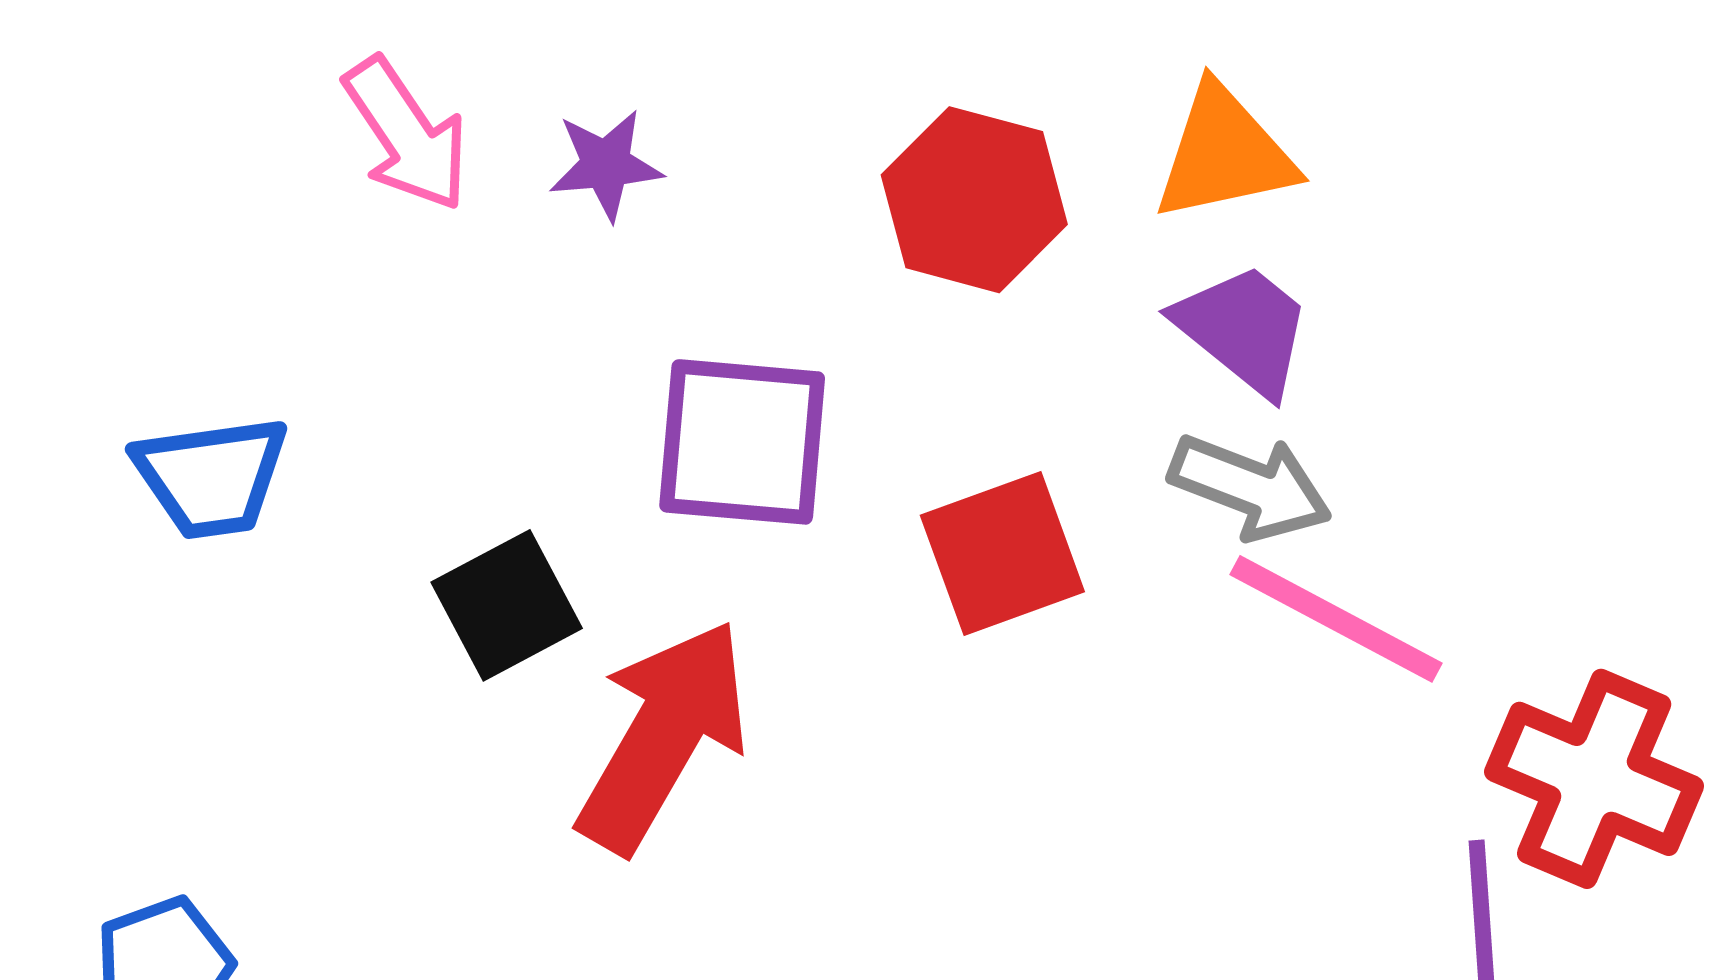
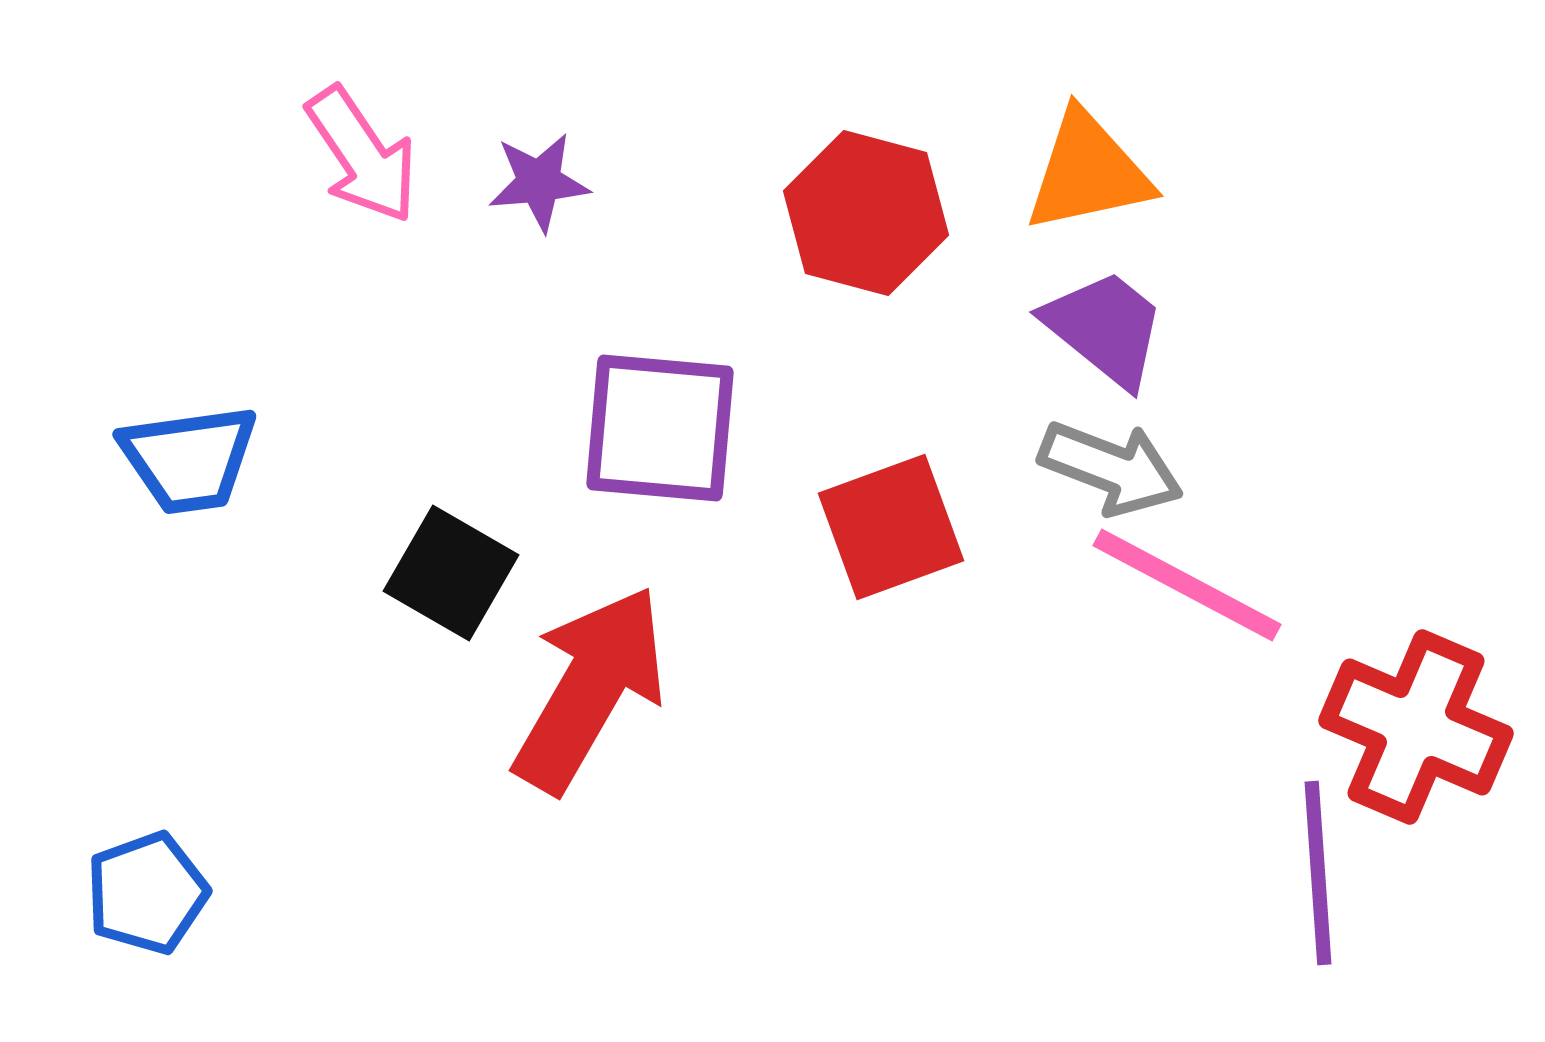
black square: (507, 605) -> (451, 573), turned -32

